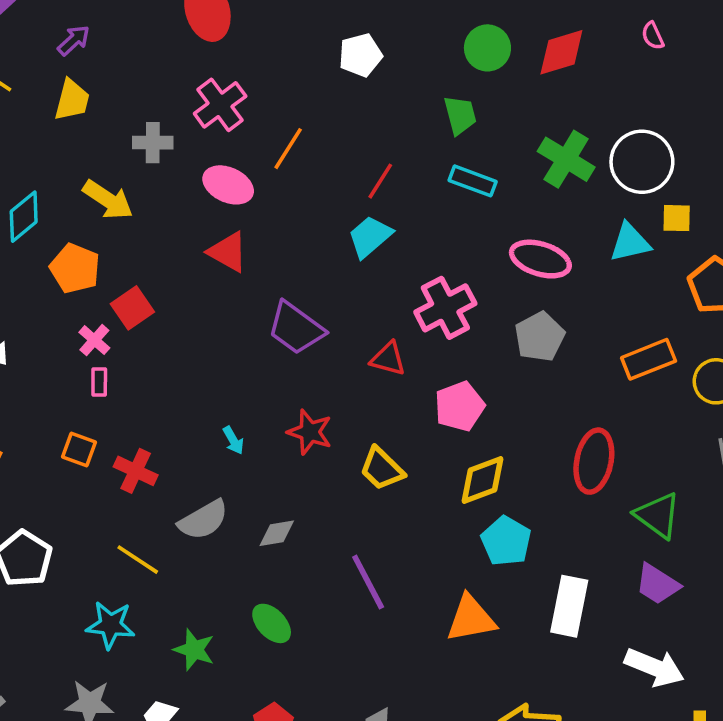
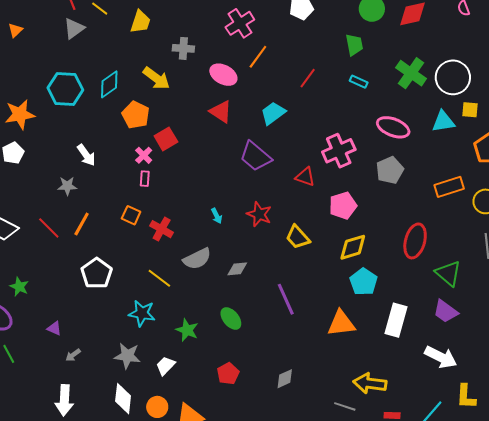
pink cross: (220, 105) -> (240, 23), moved
cyan rectangle: (473, 181) -> (359, 82), size x0.7
cyan trapezoid: (370, 237) -> (273, 113), moved

